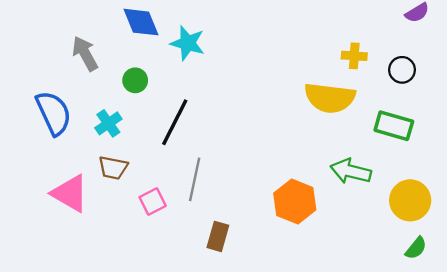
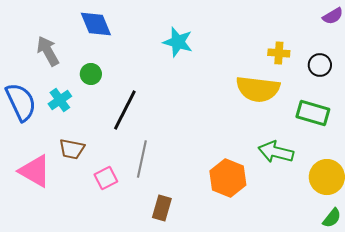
cyan star: (188, 43) -> (178, 42), moved
cyan cross: (108, 123) -> (60, 100), moved

